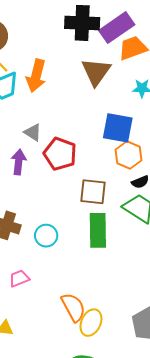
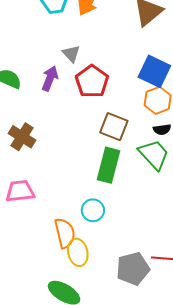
cyan circle: (46, 236) -> (93, 210), moved
pink trapezoid: (19, 278) -> (20, 191), size x1.4
yellow ellipse: (91, 323) -> (78, 252), turned -52

